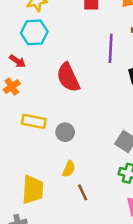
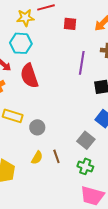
red semicircle: (68, 77) -> (29, 76), moved
brown line: (83, 192) -> (56, 156), moved

